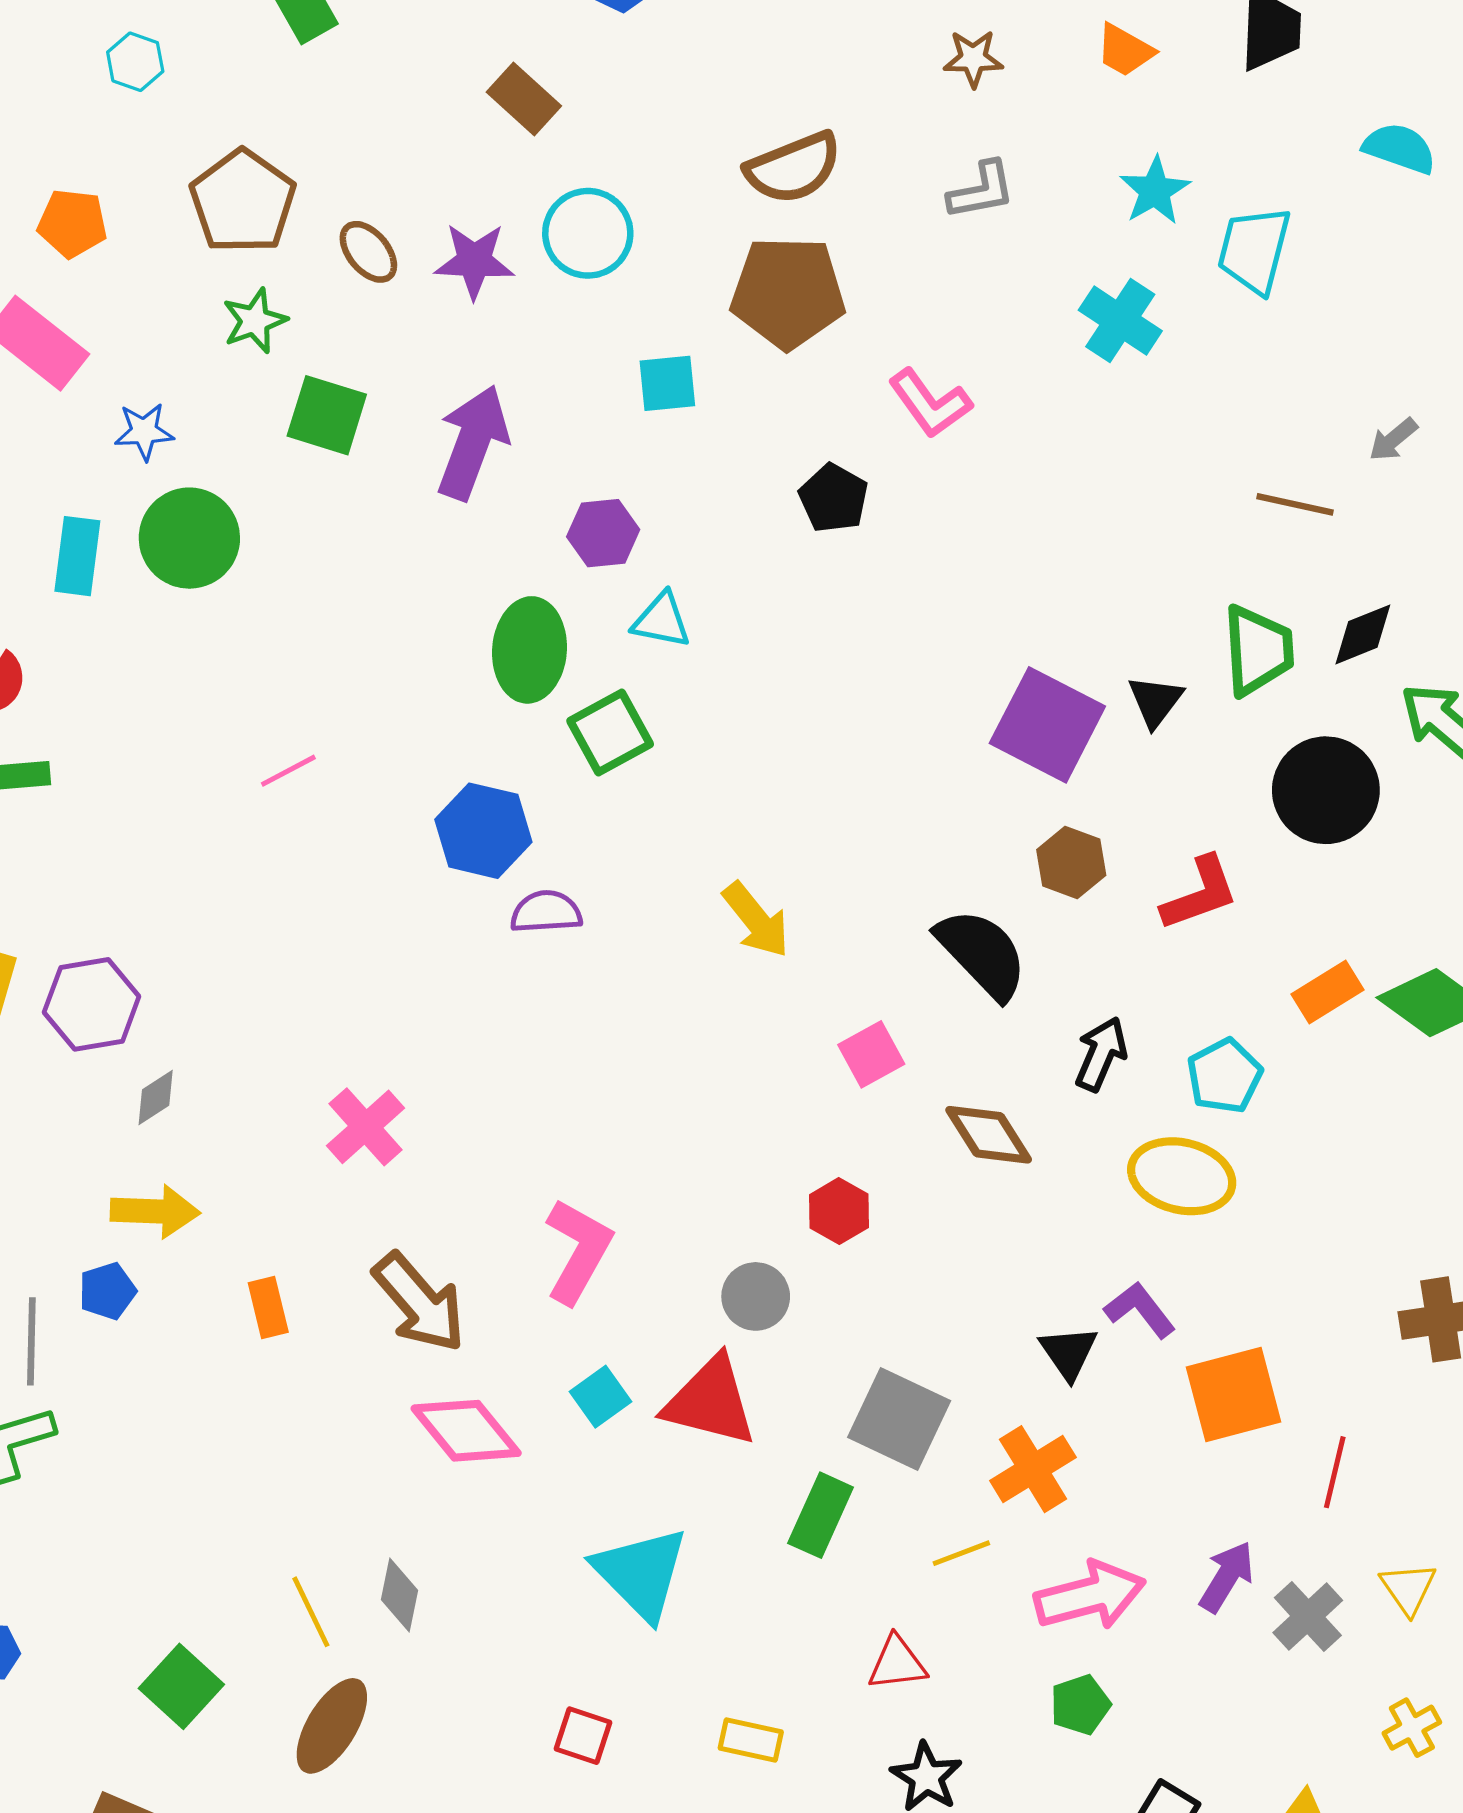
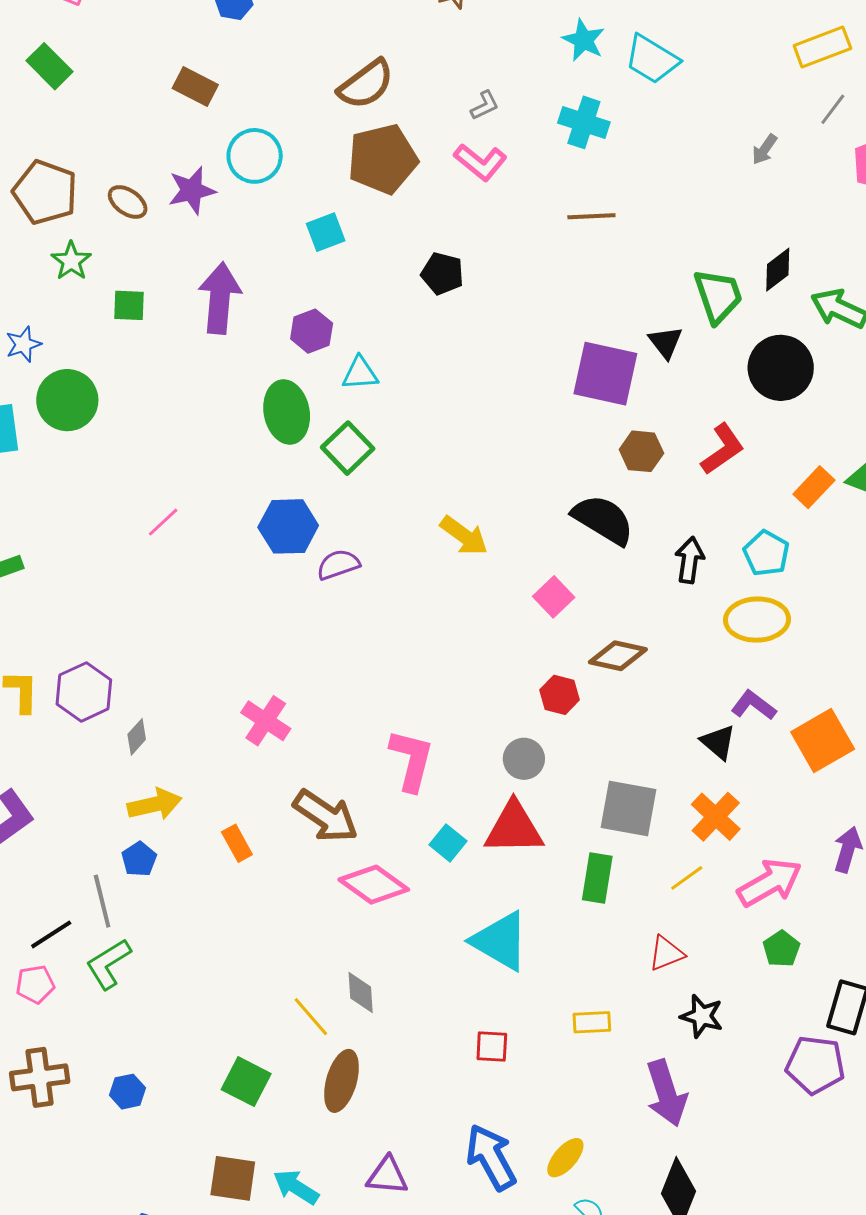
gray L-shape: (981, 190) -> (485, 105), moved, size x0.7
cyan trapezoid: (1254, 250) -> (652, 59), turned -58
pink L-shape: (930, 403) -> (480, 162), moved
green square: (327, 415) -> (129, 305), size x0.7
brown line: (1295, 504) -> (591, 216), moved
brown diamond: (989, 1135) -> (618, 656), moved, turned -30

